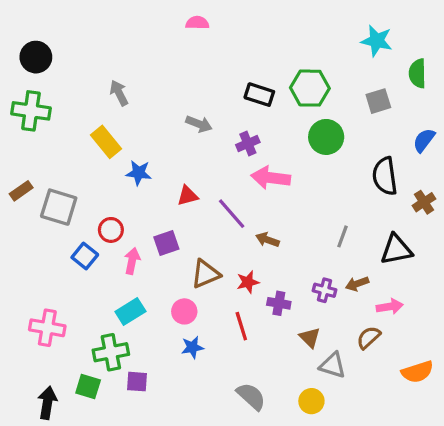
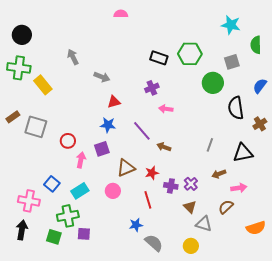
gray arrow: (199, 124) -> (102, 77), moved
green circle: (326, 137) -> (213, 83), moved
yellow rectangle: (106, 142) -> (43, 85), moved
blue star: (139, 173) -> (108, 125), moved
pink arrow: (271, 178) -> (166, 109), size x0.6
red triangle: (188, 196) -> (114, 102), moved
blue square: (85, 256) -> (52, 184), moved
purple cross: (325, 290) -> (191, 184), moved, turned 32
blue star: (192, 347) -> (136, 225), moved
black arrow: (47, 403) -> (22, 230), moved

